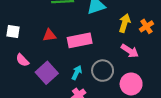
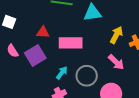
purple square: (47, 73) -> (35, 55), moved

